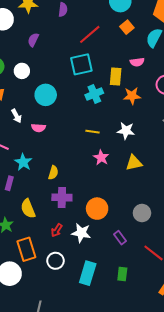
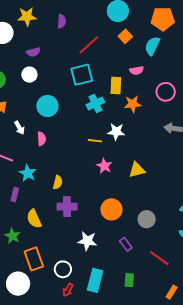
purple semicircle: (33, 40) -> (33, 52), turned -128
white circle: (22, 71) -> (29, 75), moved
pink semicircle: (38, 128) -> (42, 139), turned -96
white star: (126, 131) -> (116, 132), moved
orange circle: (97, 209) -> (111, 209), moved
red arrow: (57, 230) -> (68, 290), moved

